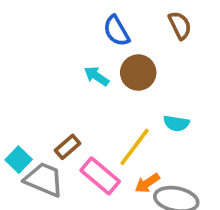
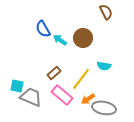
blue semicircle: (116, 31) -> (43, 29), moved
brown rectangle: (67, 147) -> (54, 73), moved
cyan square: (19, 160) -> (17, 86), turned -32

